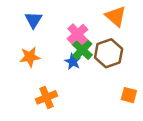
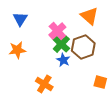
blue star: (73, 62) -> (63, 60), moved
orange cross: (47, 97) -> (44, 84), moved, turned -36

